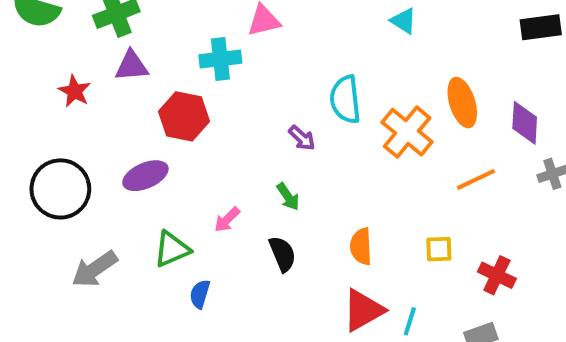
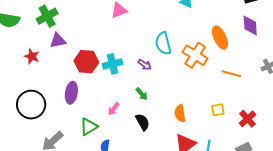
cyan cross: (220, 59) -> (113, 64), moved
purple diamond: (525, 123) -> (250, 25), moved
purple ellipse: (145, 176) -> (71, 93), turned -50
orange line: (476, 179) -> (231, 74), turned 48
red cross: (497, 275) -> (248, 119), turned 30

